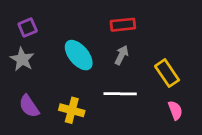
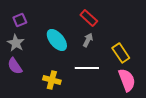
red rectangle: (123, 25) -> (89, 18), turned 48
purple semicircle: (29, 106) -> (15, 66), moved
pink semicircle: (175, 110) -> (127, 80), size x1.6

